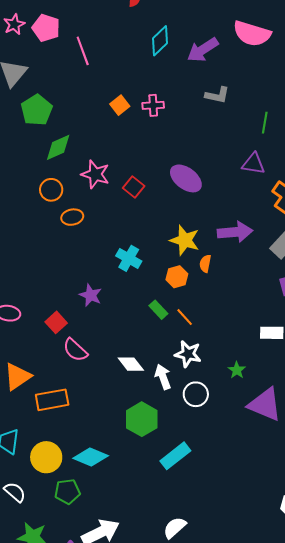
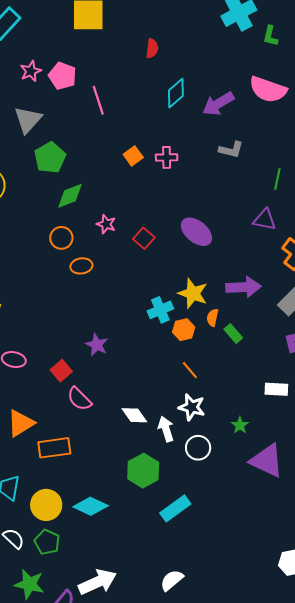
pink star: (95, 174) -> (106, 224), size x0.7
cyan cross: (129, 258) -> (160, 310), moved, turned 35
green rectangle: (158, 310) -> (233, 333), moved
green pentagon: (67, 492) -> (47, 542), moved, turned 30

